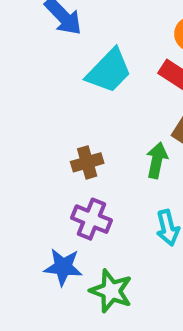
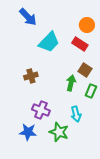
brown cross: (87, 162) -> (31, 76), moved
green star: (111, 291) -> (59, 132), moved

